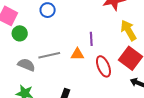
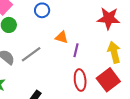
orange triangle: (77, 54) -> (62, 37), moved
gray line: (49, 55) -> (31, 54), turned -40

